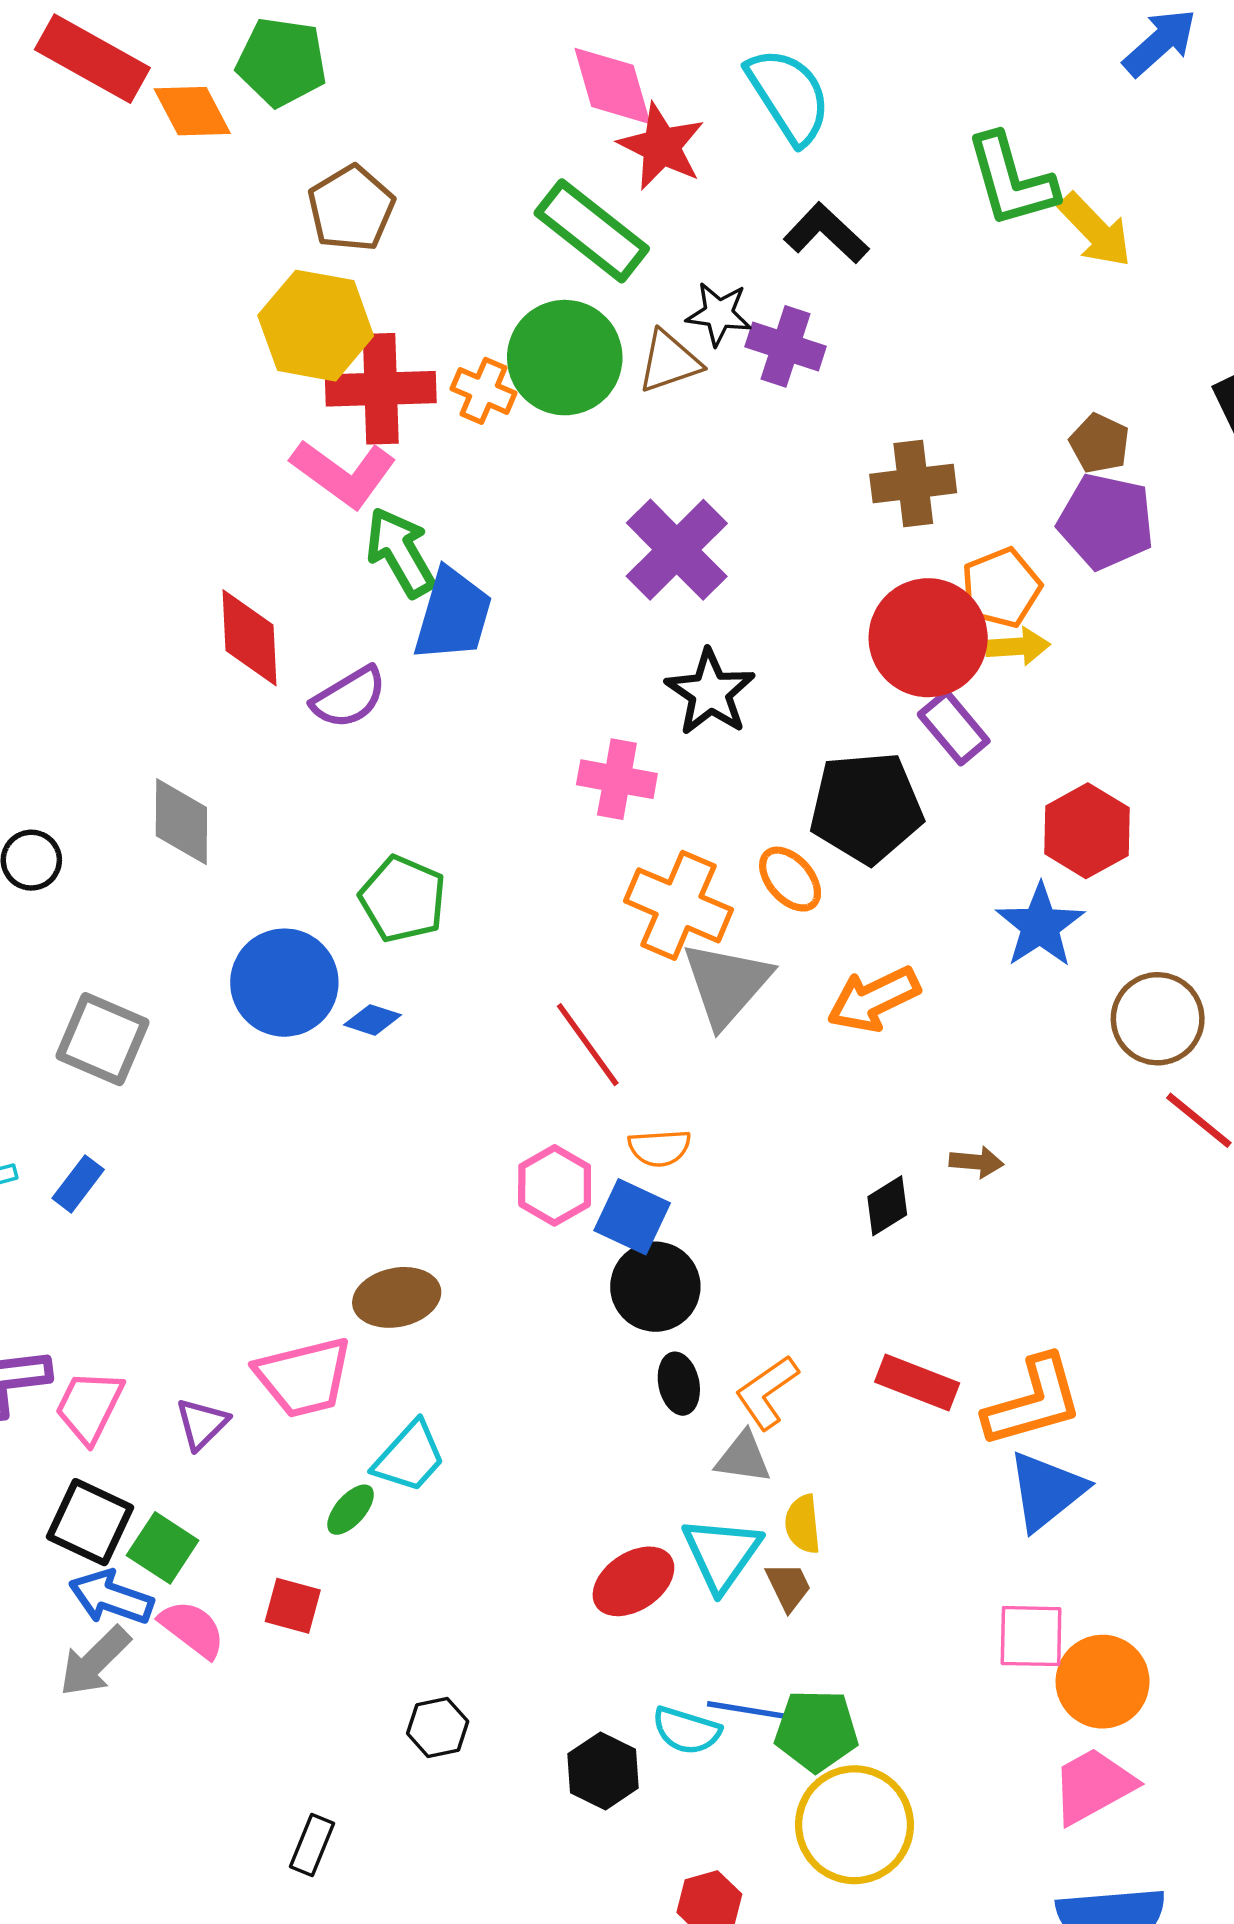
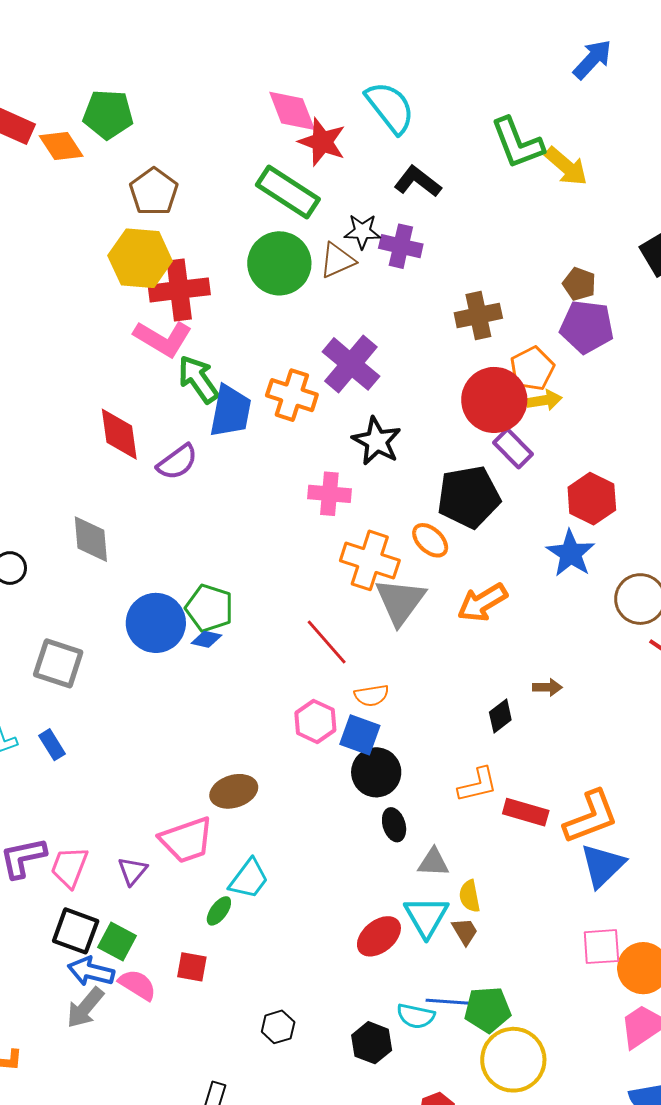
orange cross: (483, 391) -> (292, 395), moved, size x1.4
green pentagon: (403, 899) -> (209, 608), moved
blue rectangle: (78, 1184) -> (52, 745), turned -64
orange L-shape: (767, 1392) -> (478, 785), moved, turned -153

